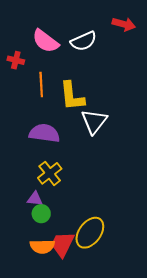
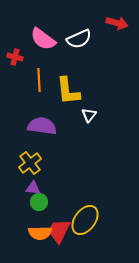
white triangle: (94, 122) -> (89, 115), size x0.6
yellow cross: (50, 173) -> (30, 163), moved

